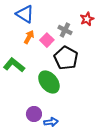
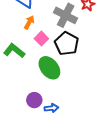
gray cross: (65, 30) -> (66, 15), size x1.6
pink square: (47, 40) -> (41, 39), moved

